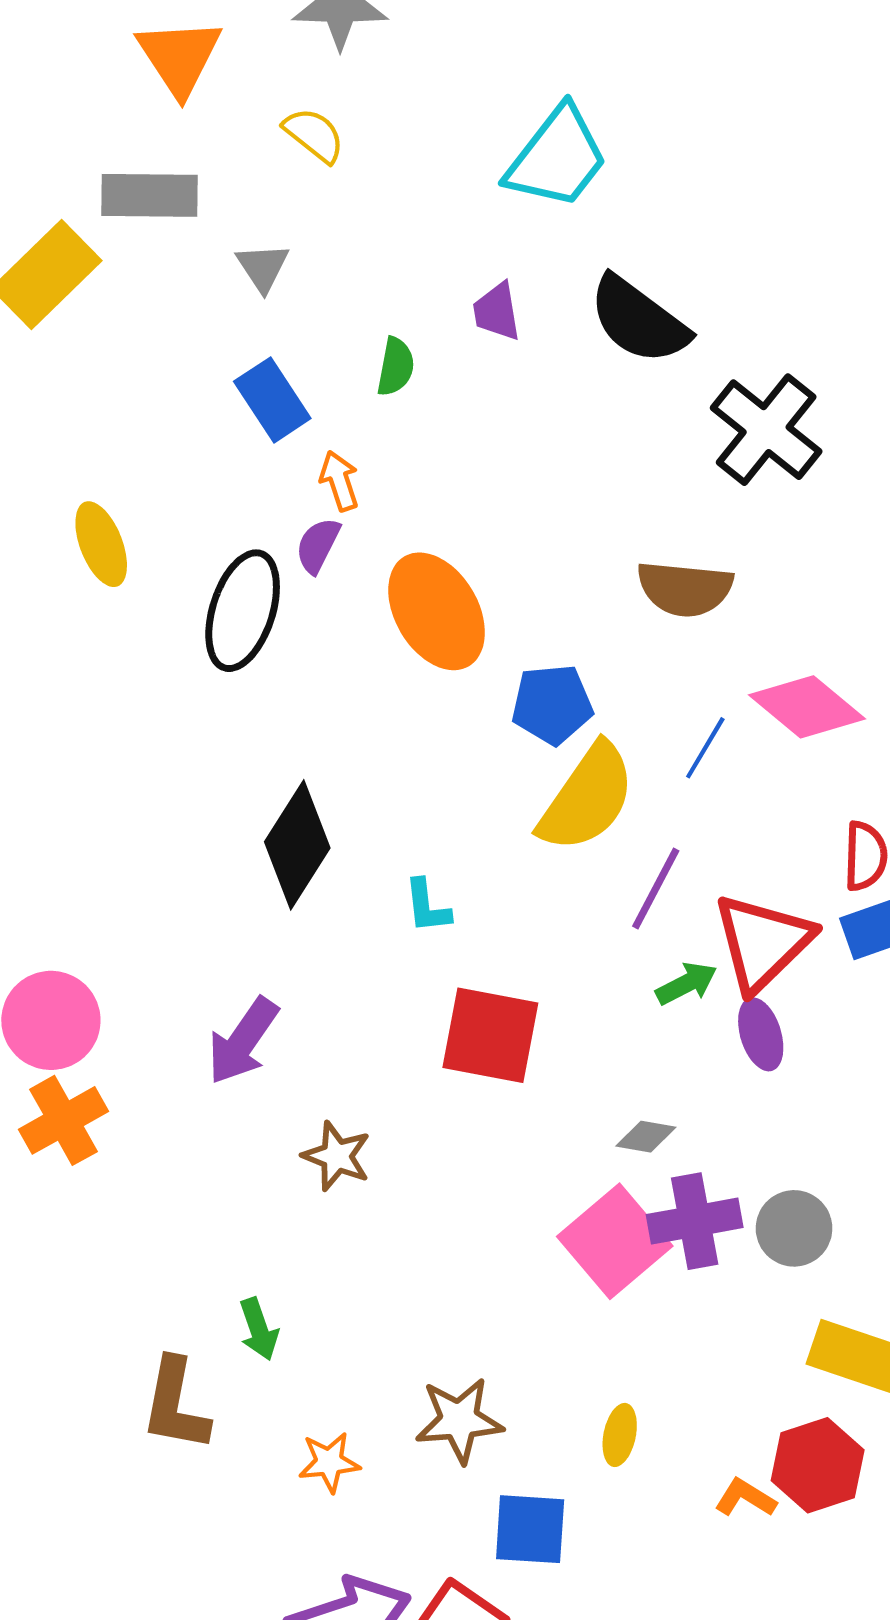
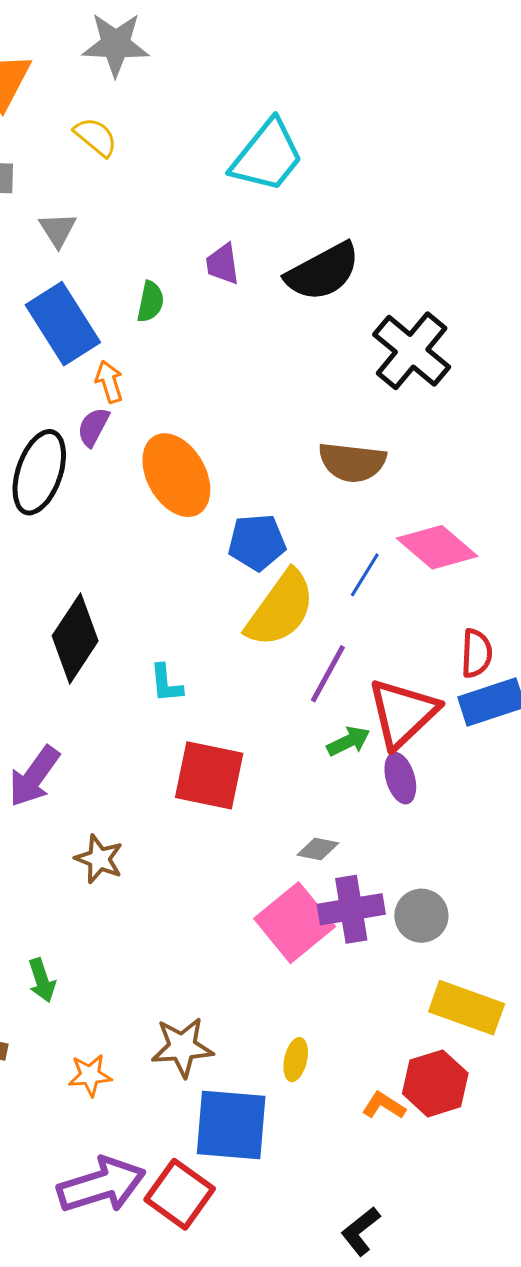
black semicircle: (639, 320) -> (323, 272), turned -66
blue rectangle: (272, 400) -> (63, 324), size x1.4
blue square: (530, 1529) -> (231, 1125), size x1.4

